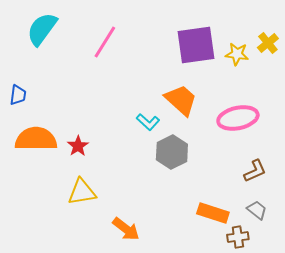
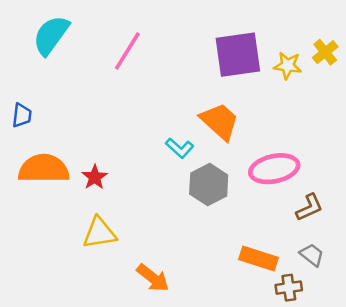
pink ellipse: (238, 118) -> (274, 169), moved

